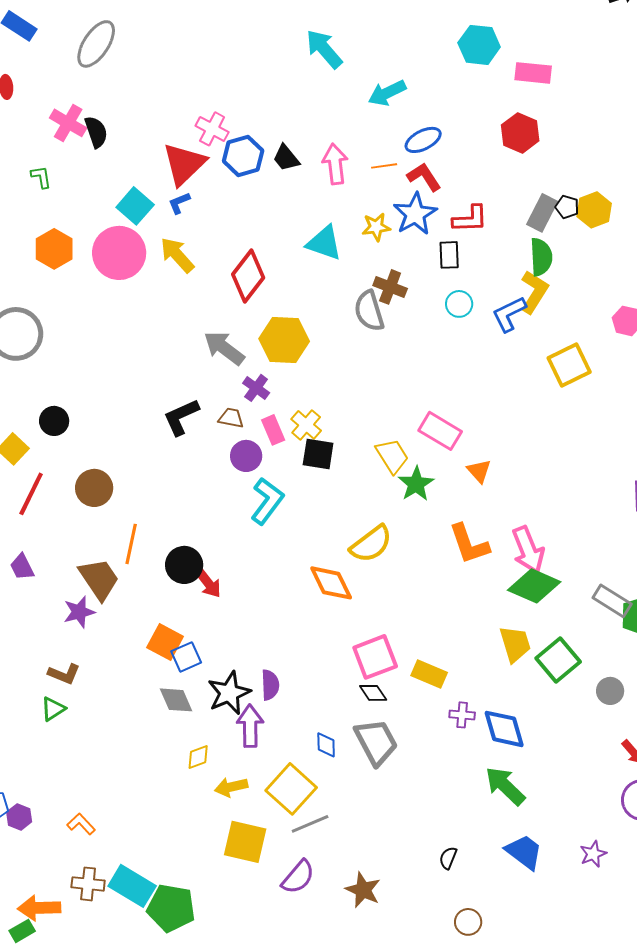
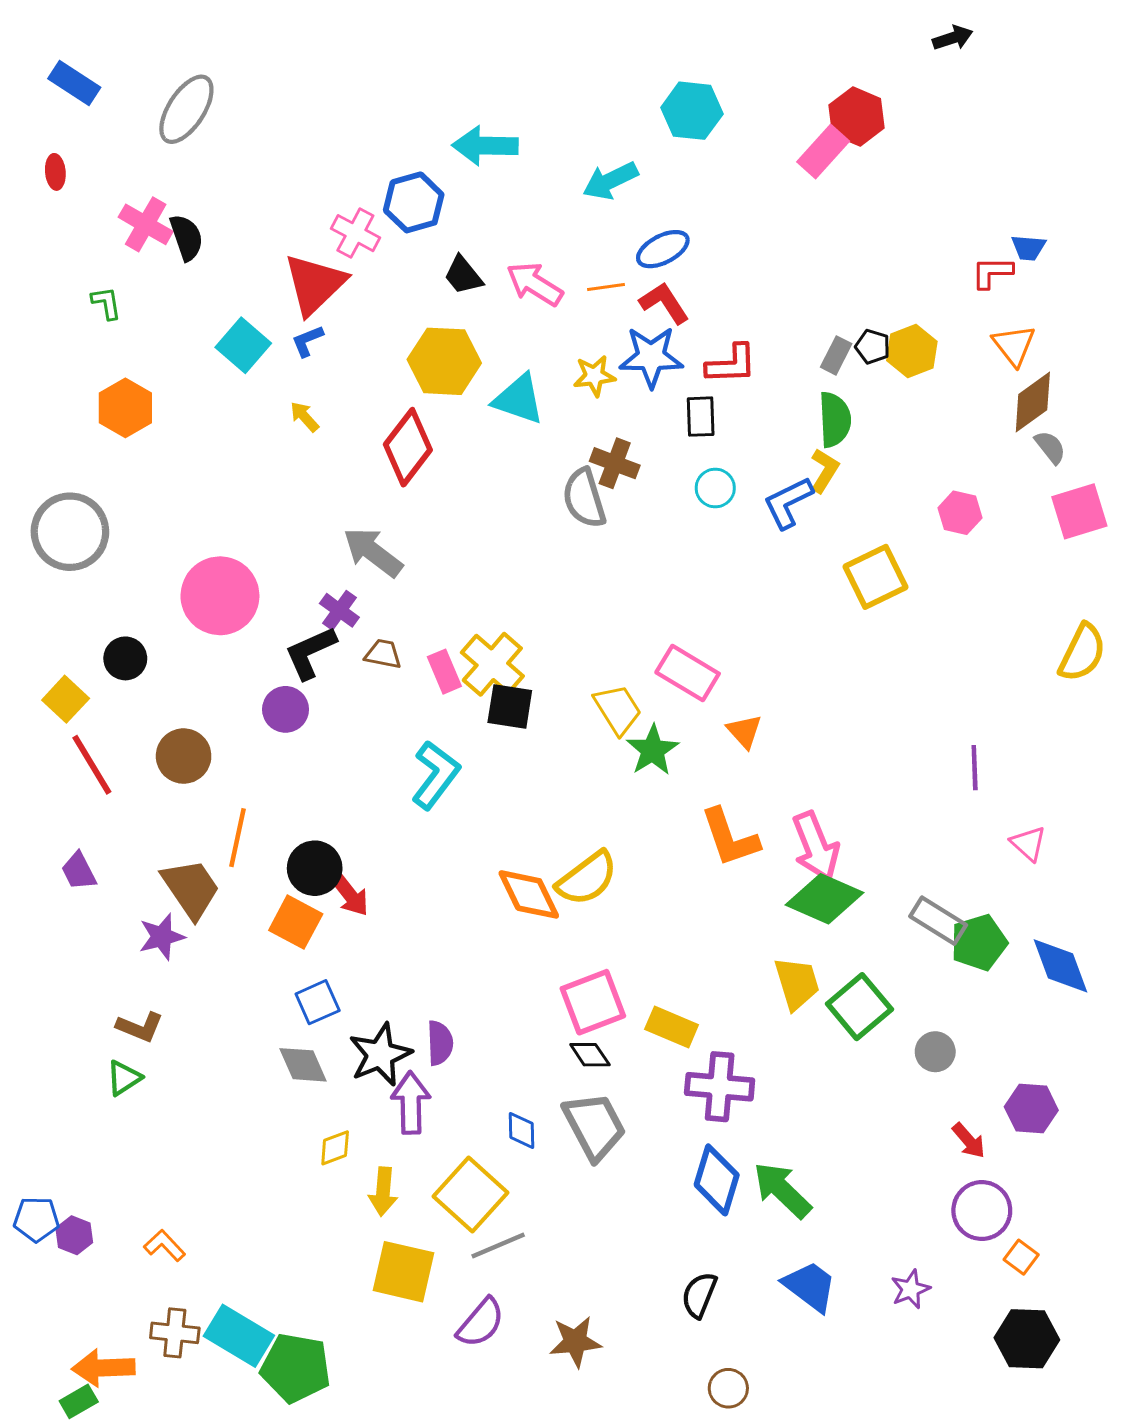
cyan hexagon: (479, 45) -> (692, 111), moved
cyan arrow: (324, 49) -> (485, 146), moved, turned -48
pink rectangle: (533, 73) -> (823, 151), turned -54
red hexagon: (520, 133) -> (857, 117), moved
blue hexagon: (243, 156) -> (414, 202), moved
pink arrow: (335, 164) -> (535, 284), turned -51
gray rectangle: (542, 213) -> (836, 355), size x0.7
blue star: (415, 214) -> (651, 357), turned 30
pink circle: (119, 253) -> (220, 596), moved
yellow arrow: (177, 255) -> (304, 417), size x0.6
yellow L-shape: (534, 292) -> (824, 471), size x0.7
yellow hexagon: (284, 340) -> (444, 361), moved
purple cross: (256, 388) -> (339, 610), moved
yellow cross: (306, 425) -> (492, 664), size x1.4
purple circle: (246, 456) -> (286, 709), moved
red line: (31, 494) -> (92, 765), turned -57
yellow semicircle: (371, 544) -> (587, 878), moved
orange square: (165, 642) -> (296, 922), moved
purple cross: (462, 715) -> (720, 1087), size x1.8
blue diamond: (504, 729) -> (717, 1180), moved, turned 33
yellow arrow: (231, 787) -> (383, 1192), turned -72
black semicircle: (448, 858) -> (699, 1295), size x1.4
brown star: (363, 890) -> (575, 1342), turned -30

